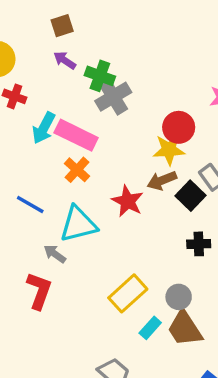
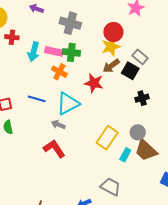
green cross: (100, 76) -> (71, 52), moved
gray cross: (113, 97) -> (70, 23), turned -30
pink rectangle: (76, 135) -> (54, 51), size x0.7
red L-shape: (39, 291) -> (54, 149), turned -40

